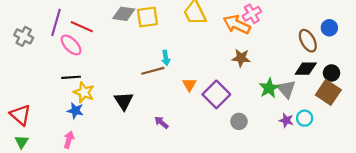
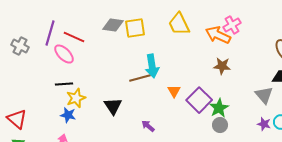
cyan arrow: (166, 58) -> (152, 66), size x1.6
green star: (269, 88) -> (219, 108), moved
yellow star: (84, 92) -> (76, 98), turned 30

